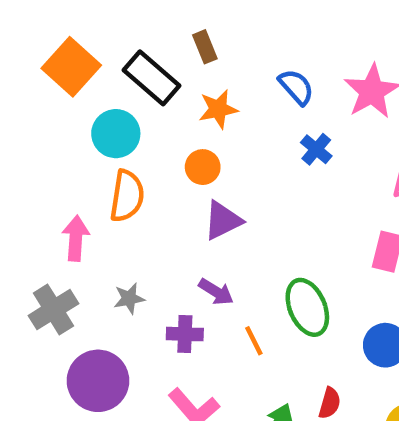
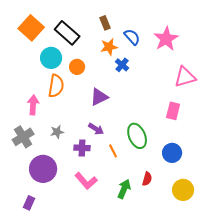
brown rectangle: (205, 47) -> (105, 23), moved
orange star: (218, 109) -> (109, 47), moved
blue cross: (316, 149) -> (122, 65), moved
orange circle: (203, 167) -> (77, 67), moved

